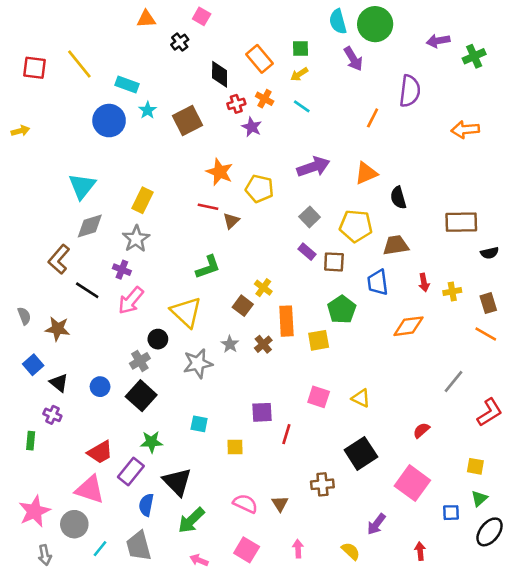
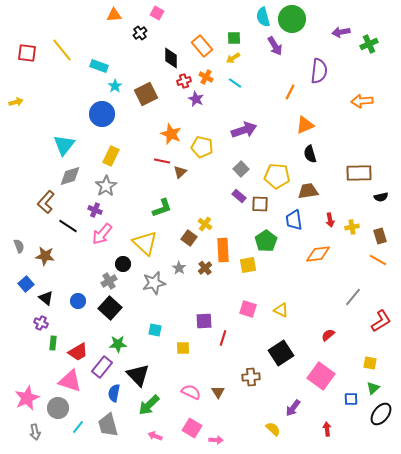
blue circle: (109, 121) -> (102, 114), moved
orange triangle: (366, 173) -> (305, 125), moved
green rectangle: (31, 441) -> (53, 343), moved
pink arrow: (298, 549) -> (216, 440), moved, turned 96

